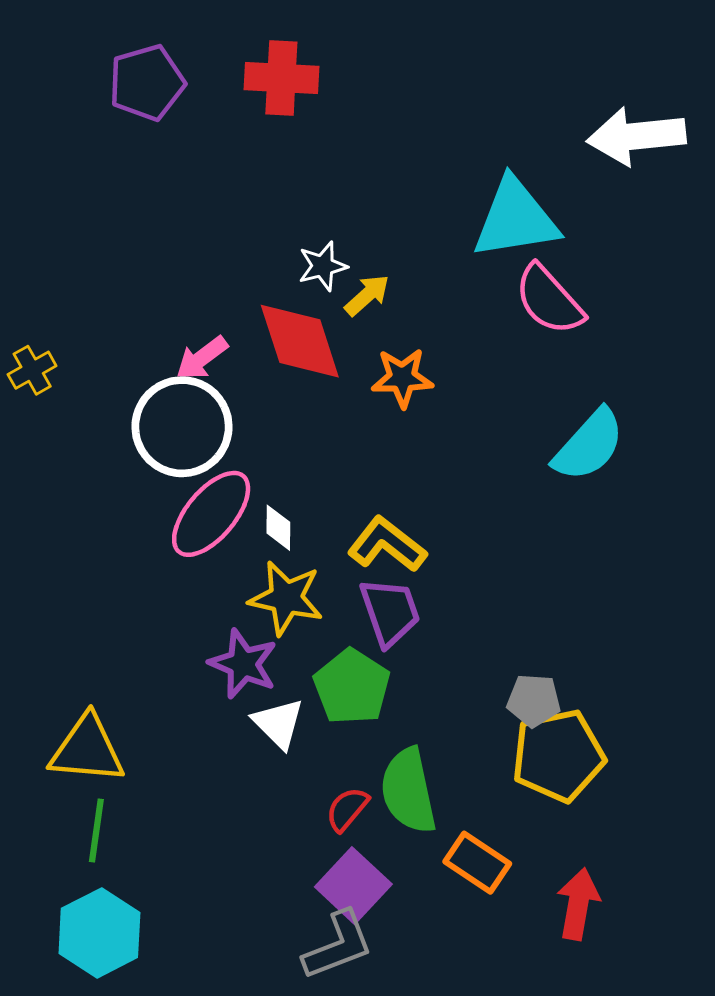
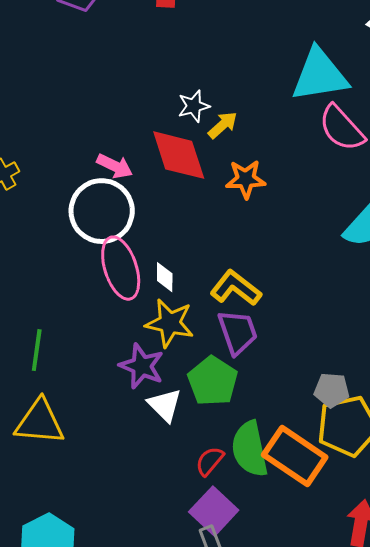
pink arrow: (202, 358) -> (115, 166), turned -117
pink ellipse: (211, 514) -> (121, 268), turned -58
green line: (96, 831) -> (37, 350), moved
orange rectangle: (477, 863) -> (295, 456), moved, size x1.5

